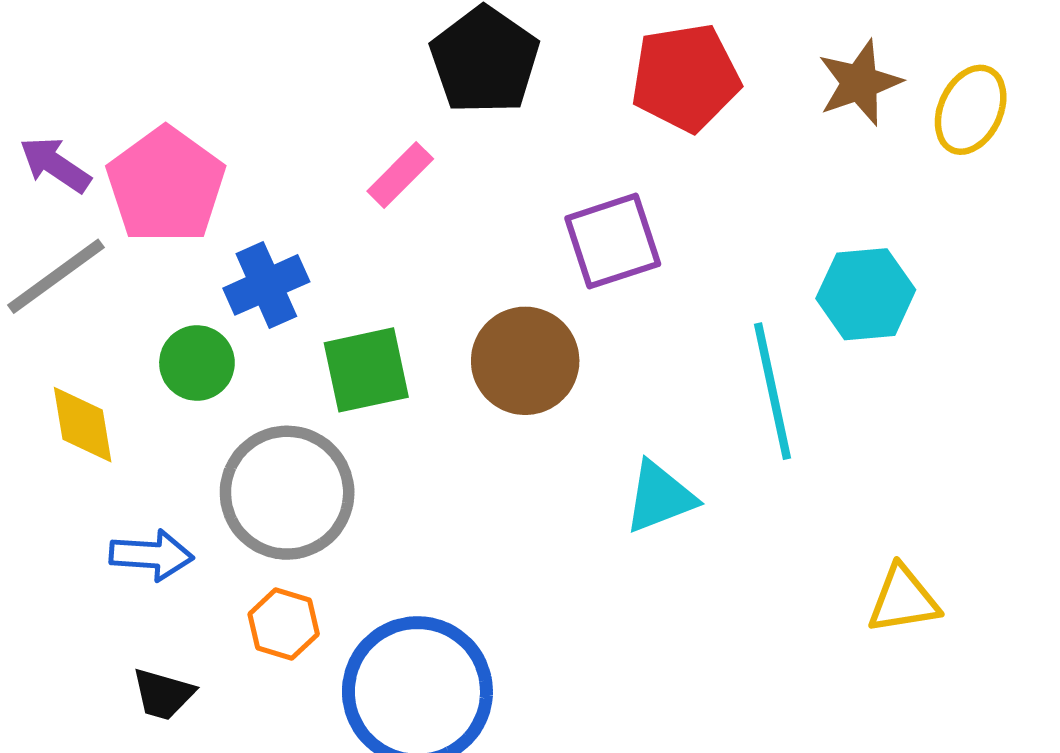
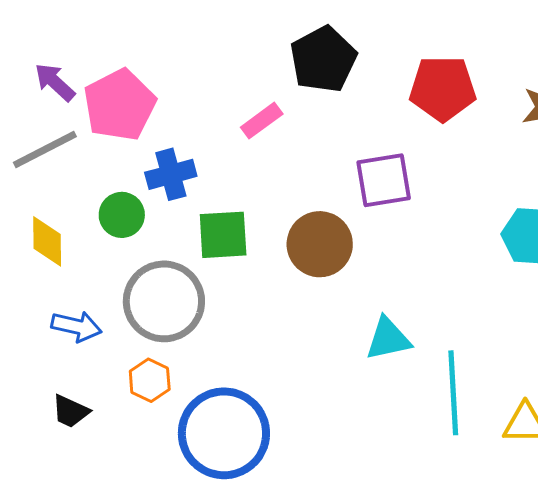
cyan line: (772, 391) -> (453, 393), moved

